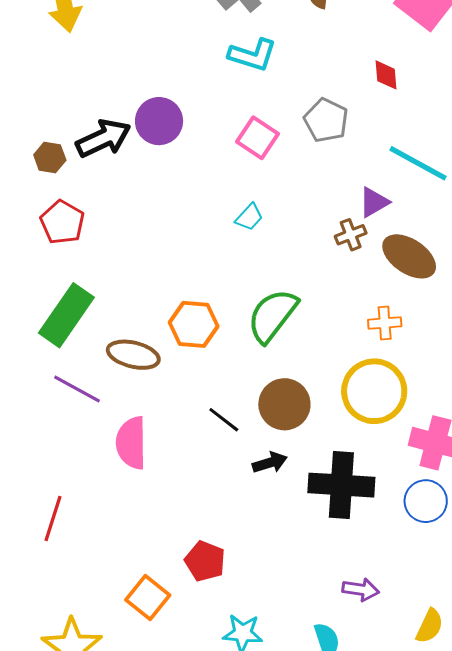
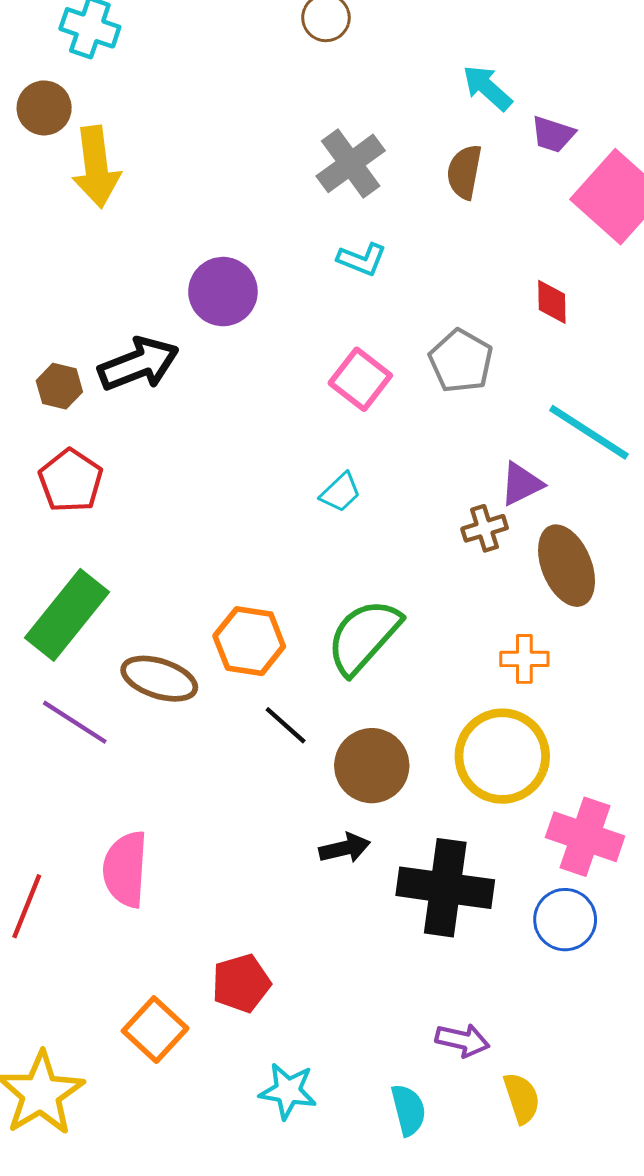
cyan L-shape: (253, 55) -> (362, 259), size x0.7
purple circle: (159, 121) -> (223, 292), moved
brown ellipse: (409, 256) -> (567, 566), turned 30
black line: (224, 420) -> (286, 725), moved
pink semicircle: (131, 443) -> (125, 869), moved
red pentagon: (205, 561) -> (241, 983), turned 30
yellow semicircle: (430, 626) -> (522, 1098), moved, turned -48

